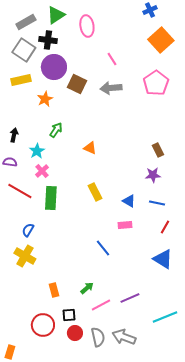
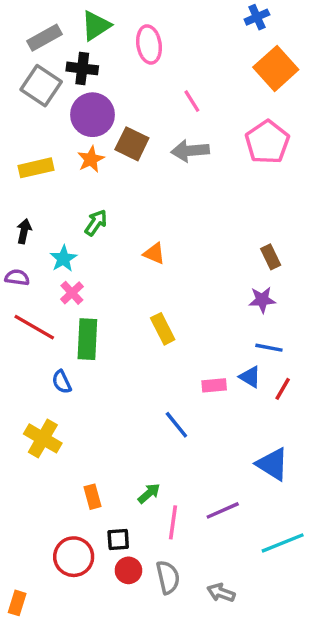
yellow rectangle: (21, 80) -> (36, 168), moved
orange star: (45, 99) -> (91, 159), moved
blue triangle: (129, 201) -> (250, 377), moved
blue semicircle: (28, 230) -> (62, 382), moved, turned -56
blue triangle: (163, 259) -> (272, 464), moved
pink line: (101, 305) -> (173, 522), turned -54
gray arrow: (124, 337) -> (221, 593), moved, size x0.7

